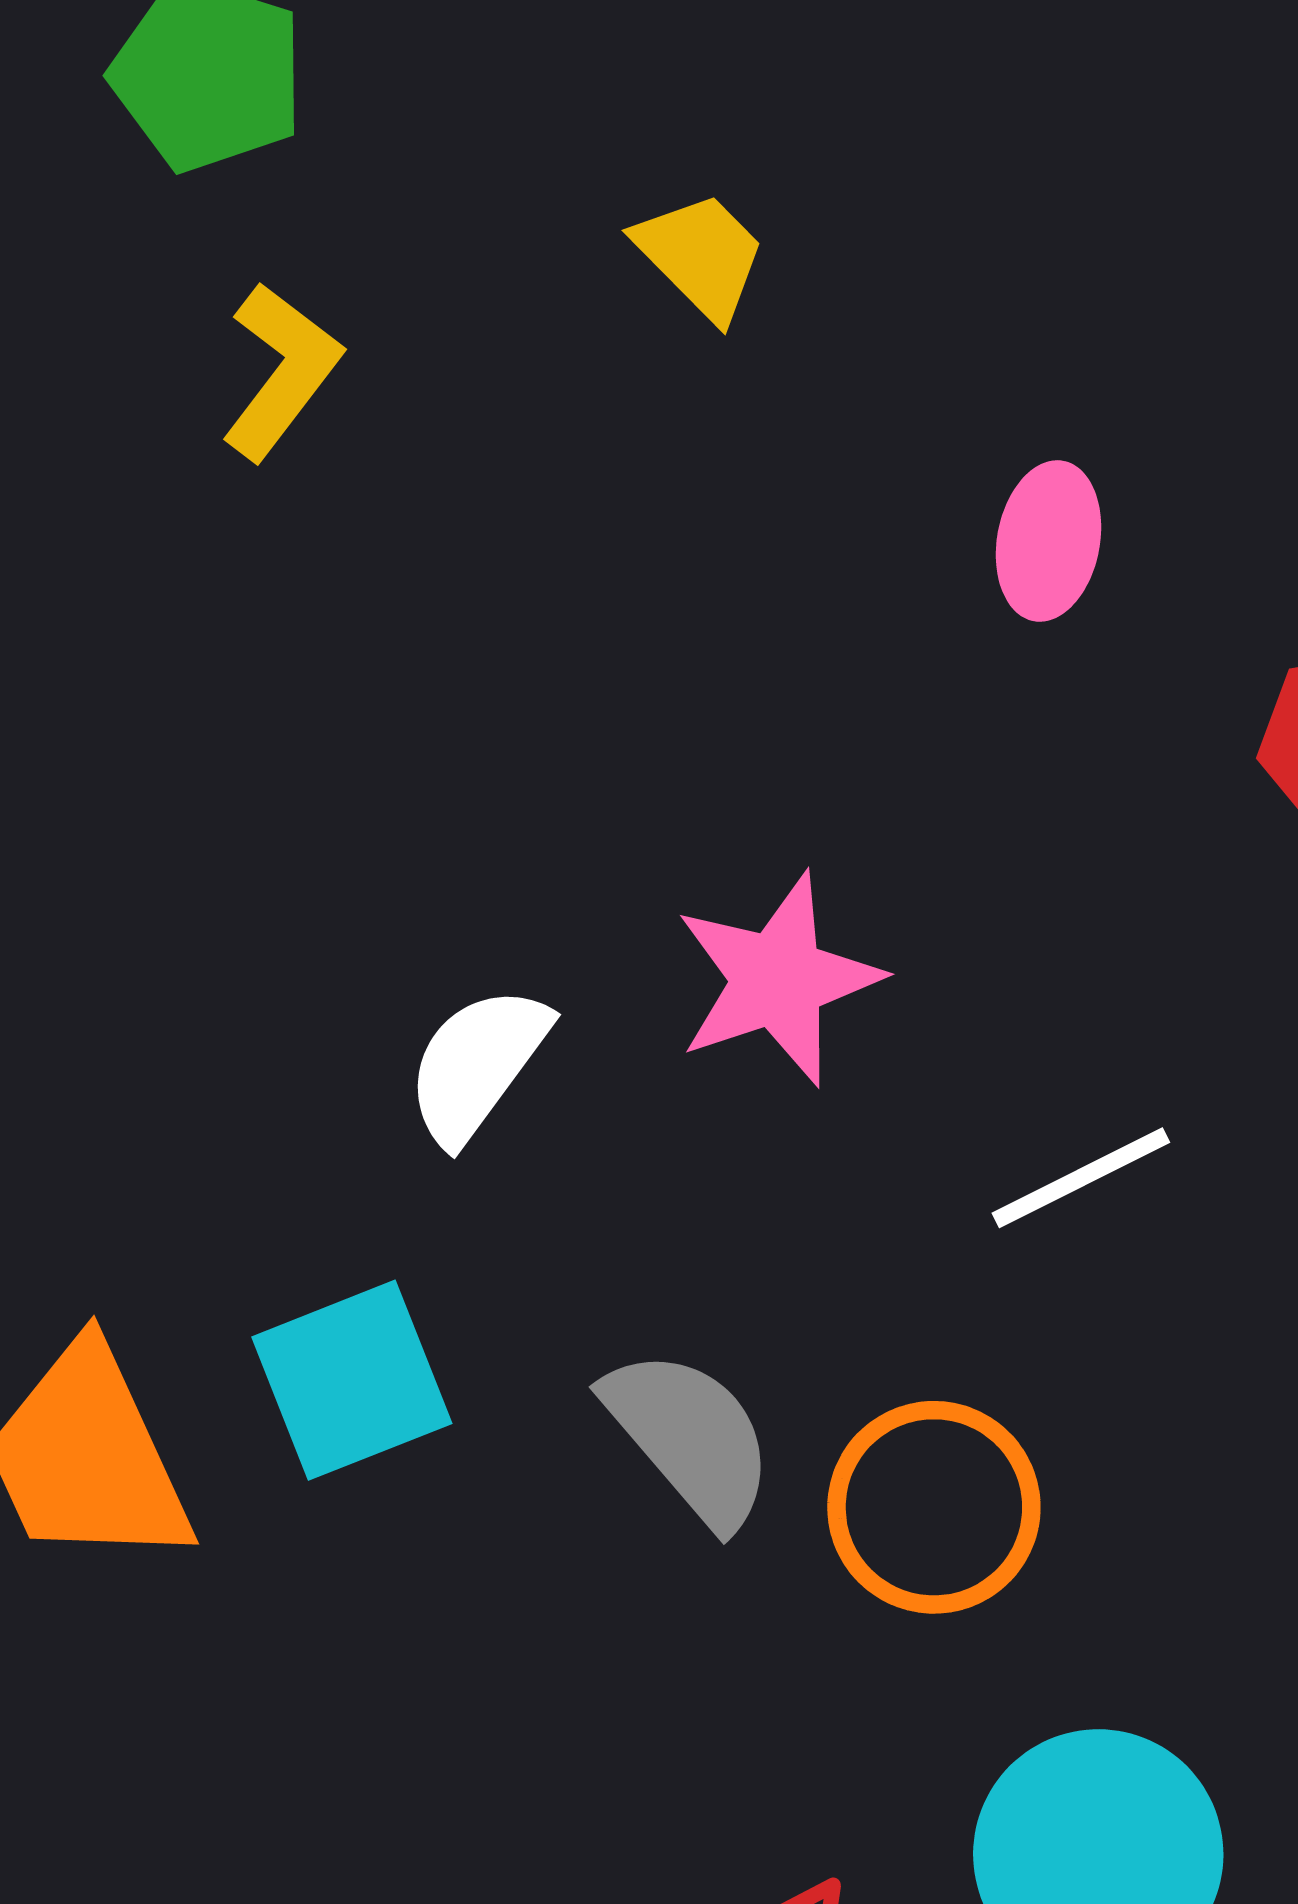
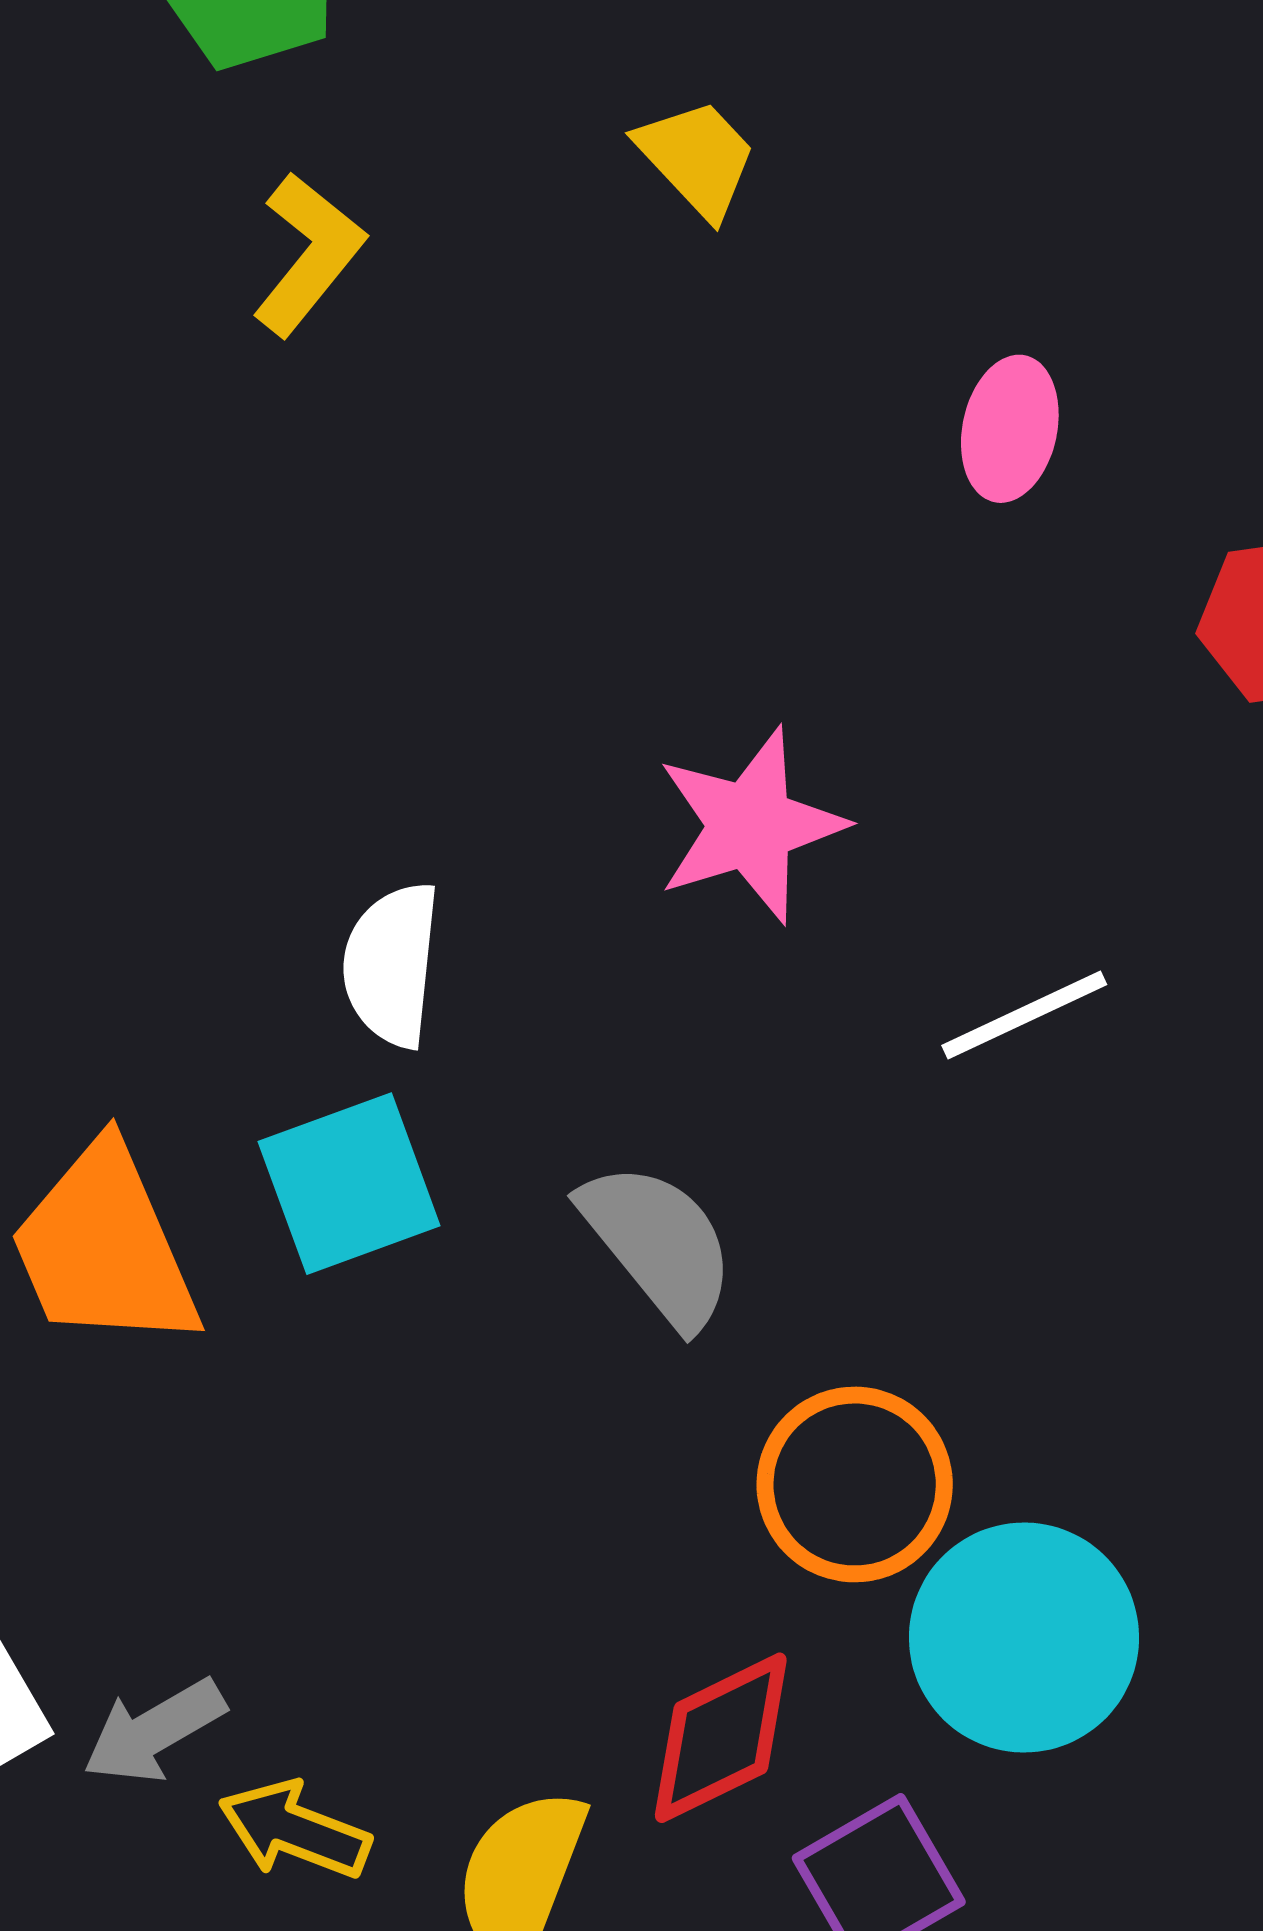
white semicircle: (477, 1064) -> (391, 965), moved, turned -32
orange circle: (934, 1507) -> (855, 1484), moved

